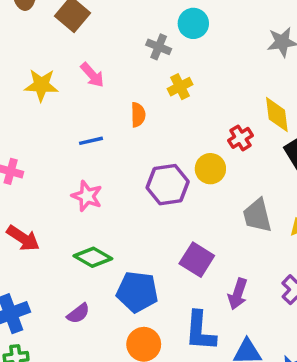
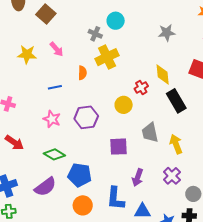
yellow cross: (180, 87) -> (107, 57), size x1.6
purple hexagon: (168, 185) -> (86, 117), moved
purple square: (197, 260) -> (118, 147), moved, turned -36
purple semicircle: (78, 313) -> (45, 187), size x1.6

